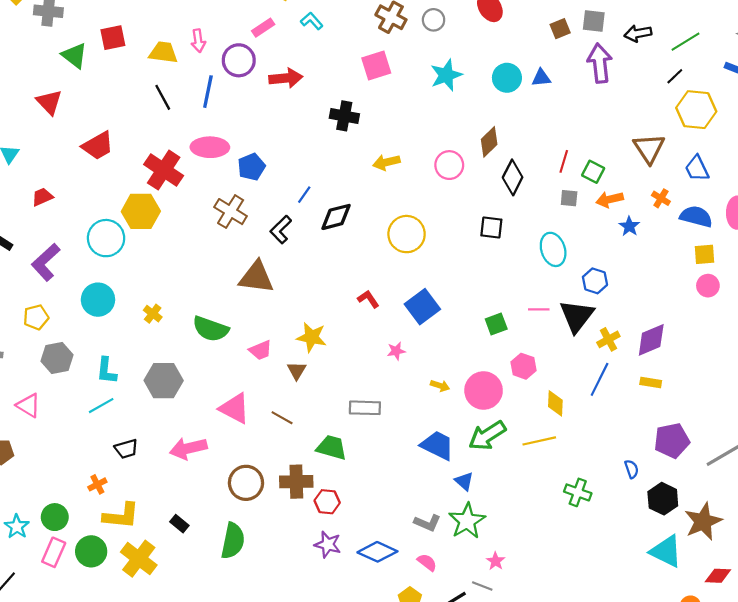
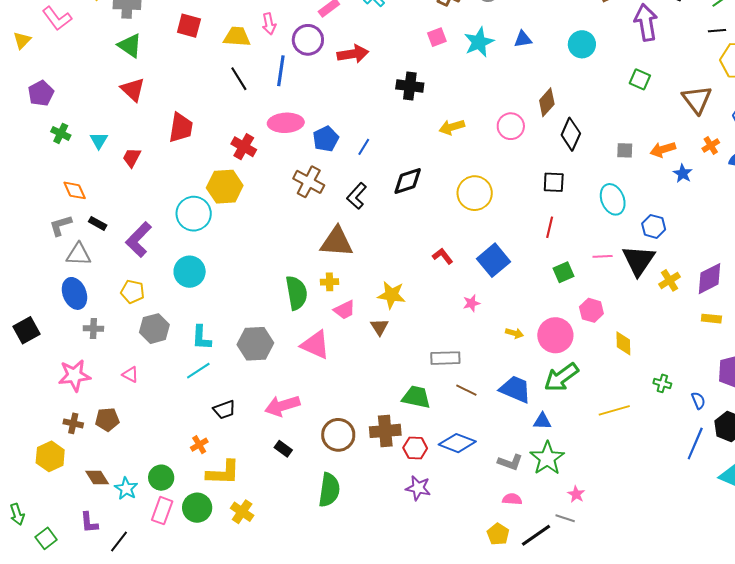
red square: (113, 38) -> (189, 26), turned 30
green triangle: (74, 56) -> (130, 46), moved
pink square: (376, 65) -> (437, 37), size x0.7
cyan star: (446, 75) -> (479, 42), moved
black line: (675, 76) -> (717, 31), turned 42
cyan circle: (507, 78) -> (582, 44), moved
blue triangle: (541, 78) -> (523, 39), moved
red trapezoid: (98, 146) -> (181, 128), turned -48
red line: (564, 161) -> (550, 227), moved
red cross: (164, 170) -> (244, 147), size x0.7
green square: (593, 172) -> (640, 79), moved
blue line: (304, 195) -> (364, 147), moved
red trapezoid: (42, 197) -> (132, 158), moved, turned -35
orange cross: (661, 198) -> (711, 146), turned 30
yellow cross: (153, 314) -> (330, 282), moved, turned -36
yellow pentagon: (36, 317) -> (132, 292), turned 30
green semicircle: (211, 329) -> (296, 293), turned -116
blue line: (600, 379) -> (695, 444), moved
pink triangle: (28, 405) -> (130, 375), size x0.7
pink triangle: (235, 408) -> (315, 345), moved
brown line: (282, 418) -> (466, 390), moved
yellow line: (539, 441) -> (614, 410), moved
blue triangle: (464, 481) -> (542, 421), turned -36
green cross: (578, 492) -> (662, 383), moved, size x0.7
black rectangle: (179, 524) -> (283, 449), moved
blue diamond: (377, 552) -> (457, 443), moved
yellow cross: (139, 559) -> (242, 512), size x0.7
pink semicircle: (427, 562) -> (512, 499), turned -30

